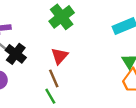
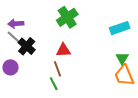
red triangle: (60, 56) -> (63, 50), turned 42

